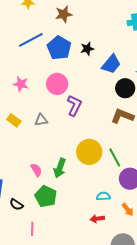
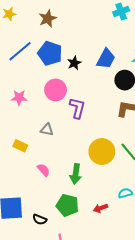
black star: (87, 49) -> (74, 63), moved
yellow rectangle: (14, 120) -> (20, 146), moved
gray triangle: (41, 120) -> (47, 130), turned 32
pink semicircle: (36, 170) -> (44, 170), moved
red arrow: (97, 219) -> (101, 208), moved

